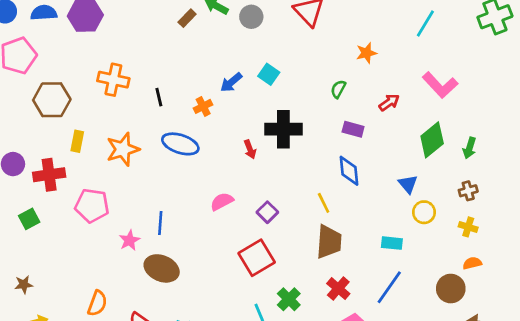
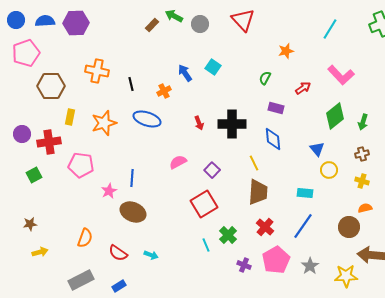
blue arrow: (231, 82) -> (185, 73), turned 96
black cross: (283, 129) -> (232, 124), moved

